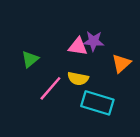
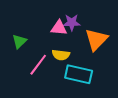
orange triangle: (121, 63) -> (96, 40), size x1.4

